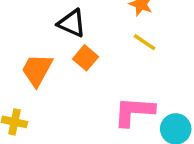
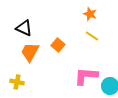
black triangle: (72, 23) -> (24, 28), moved

